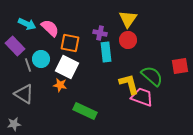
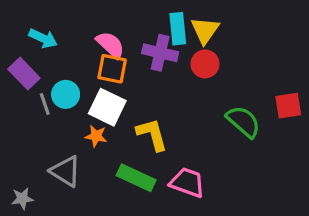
pink semicircle: (50, 28) -> (110, 45), moved
purple cross: (100, 33) -> (160, 53), size x1.5
cyan rectangle: (106, 52) -> (178, 29), moved
yellow L-shape: (129, 84) -> (152, 134), moved
gray triangle: (24, 94) -> (66, 171), moved
pink trapezoid: (142, 97) -> (187, 183), moved

